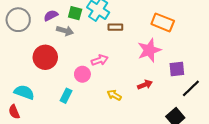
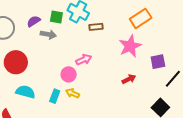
orange rectangle: (163, 22) -> (141, 18), turned -50
red circle: (45, 57) -> (16, 62), moved
cyan semicircle: (24, 92) -> (25, 92), moved
yellow arrow: (114, 95) -> (73, 93), moved

